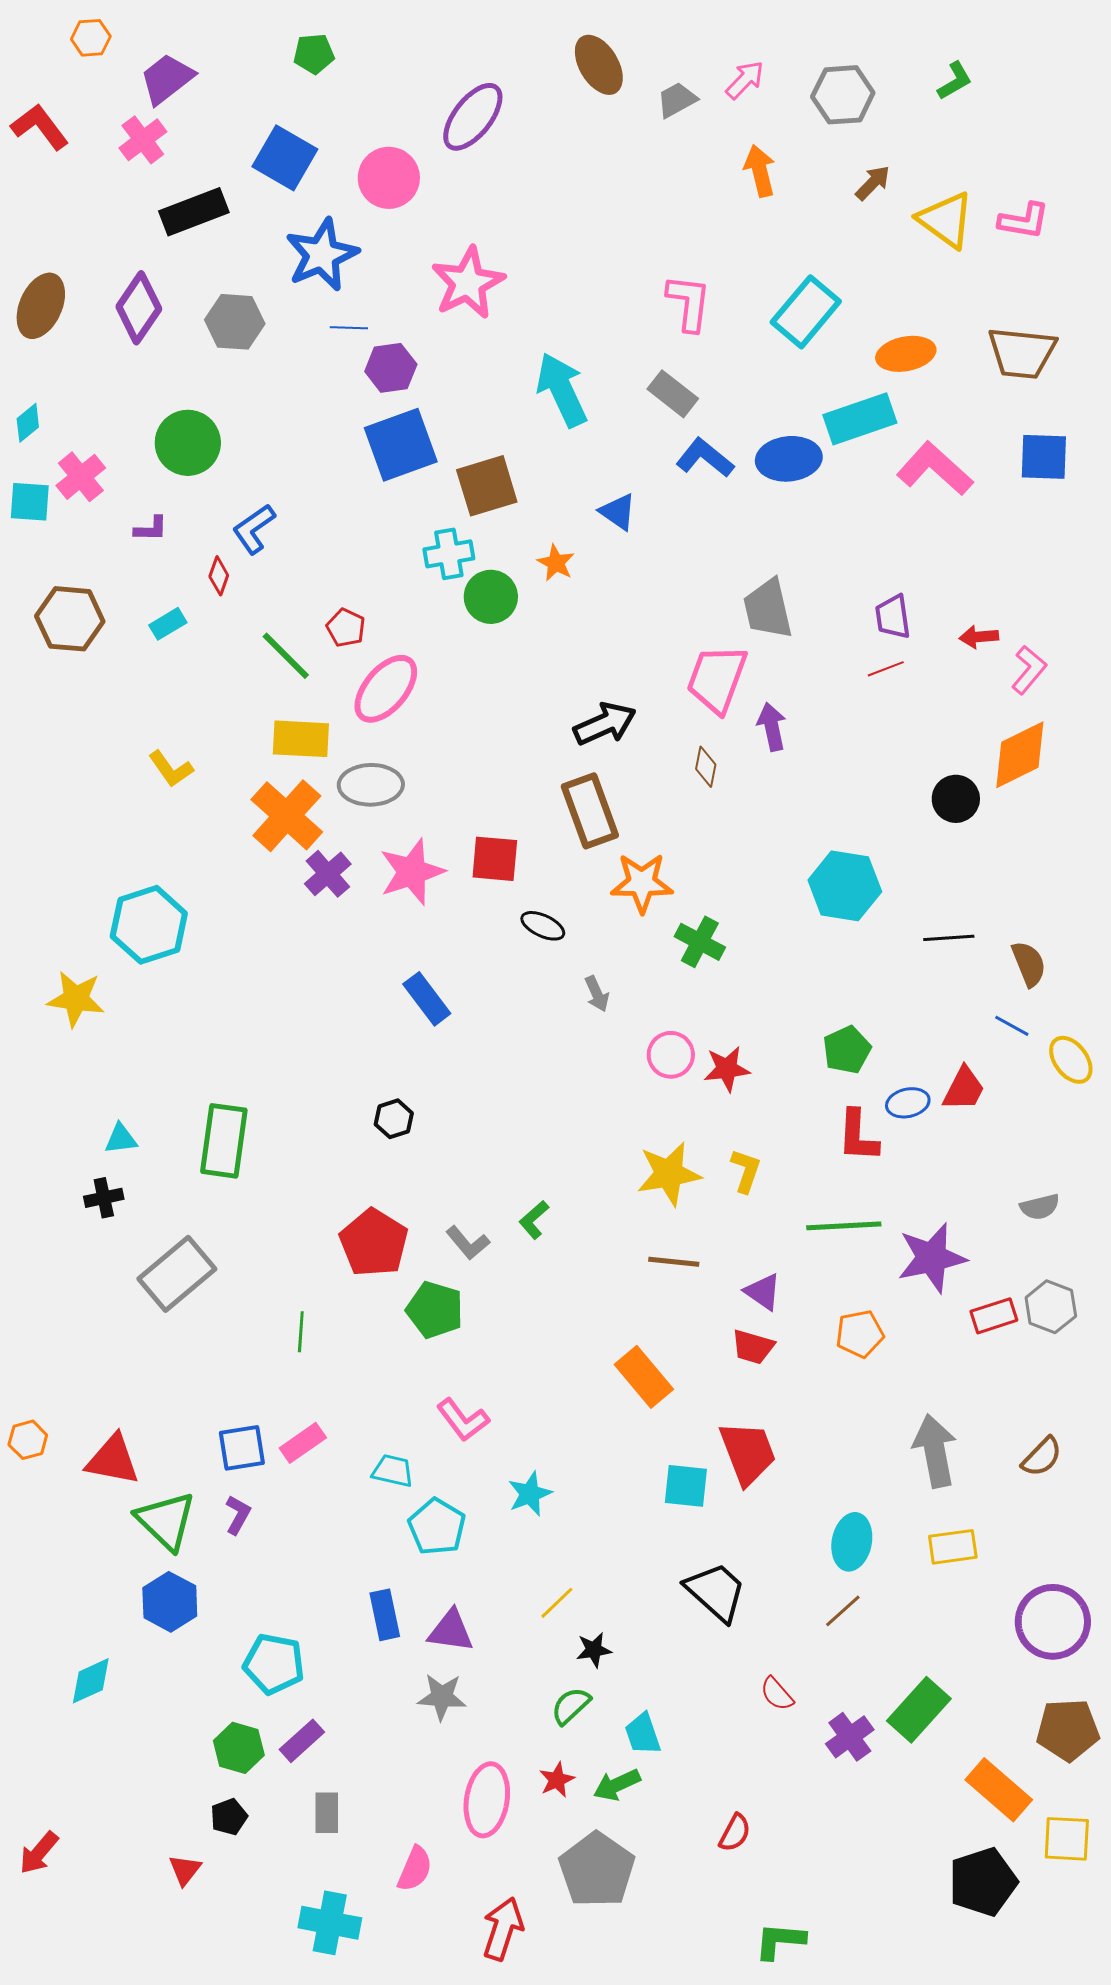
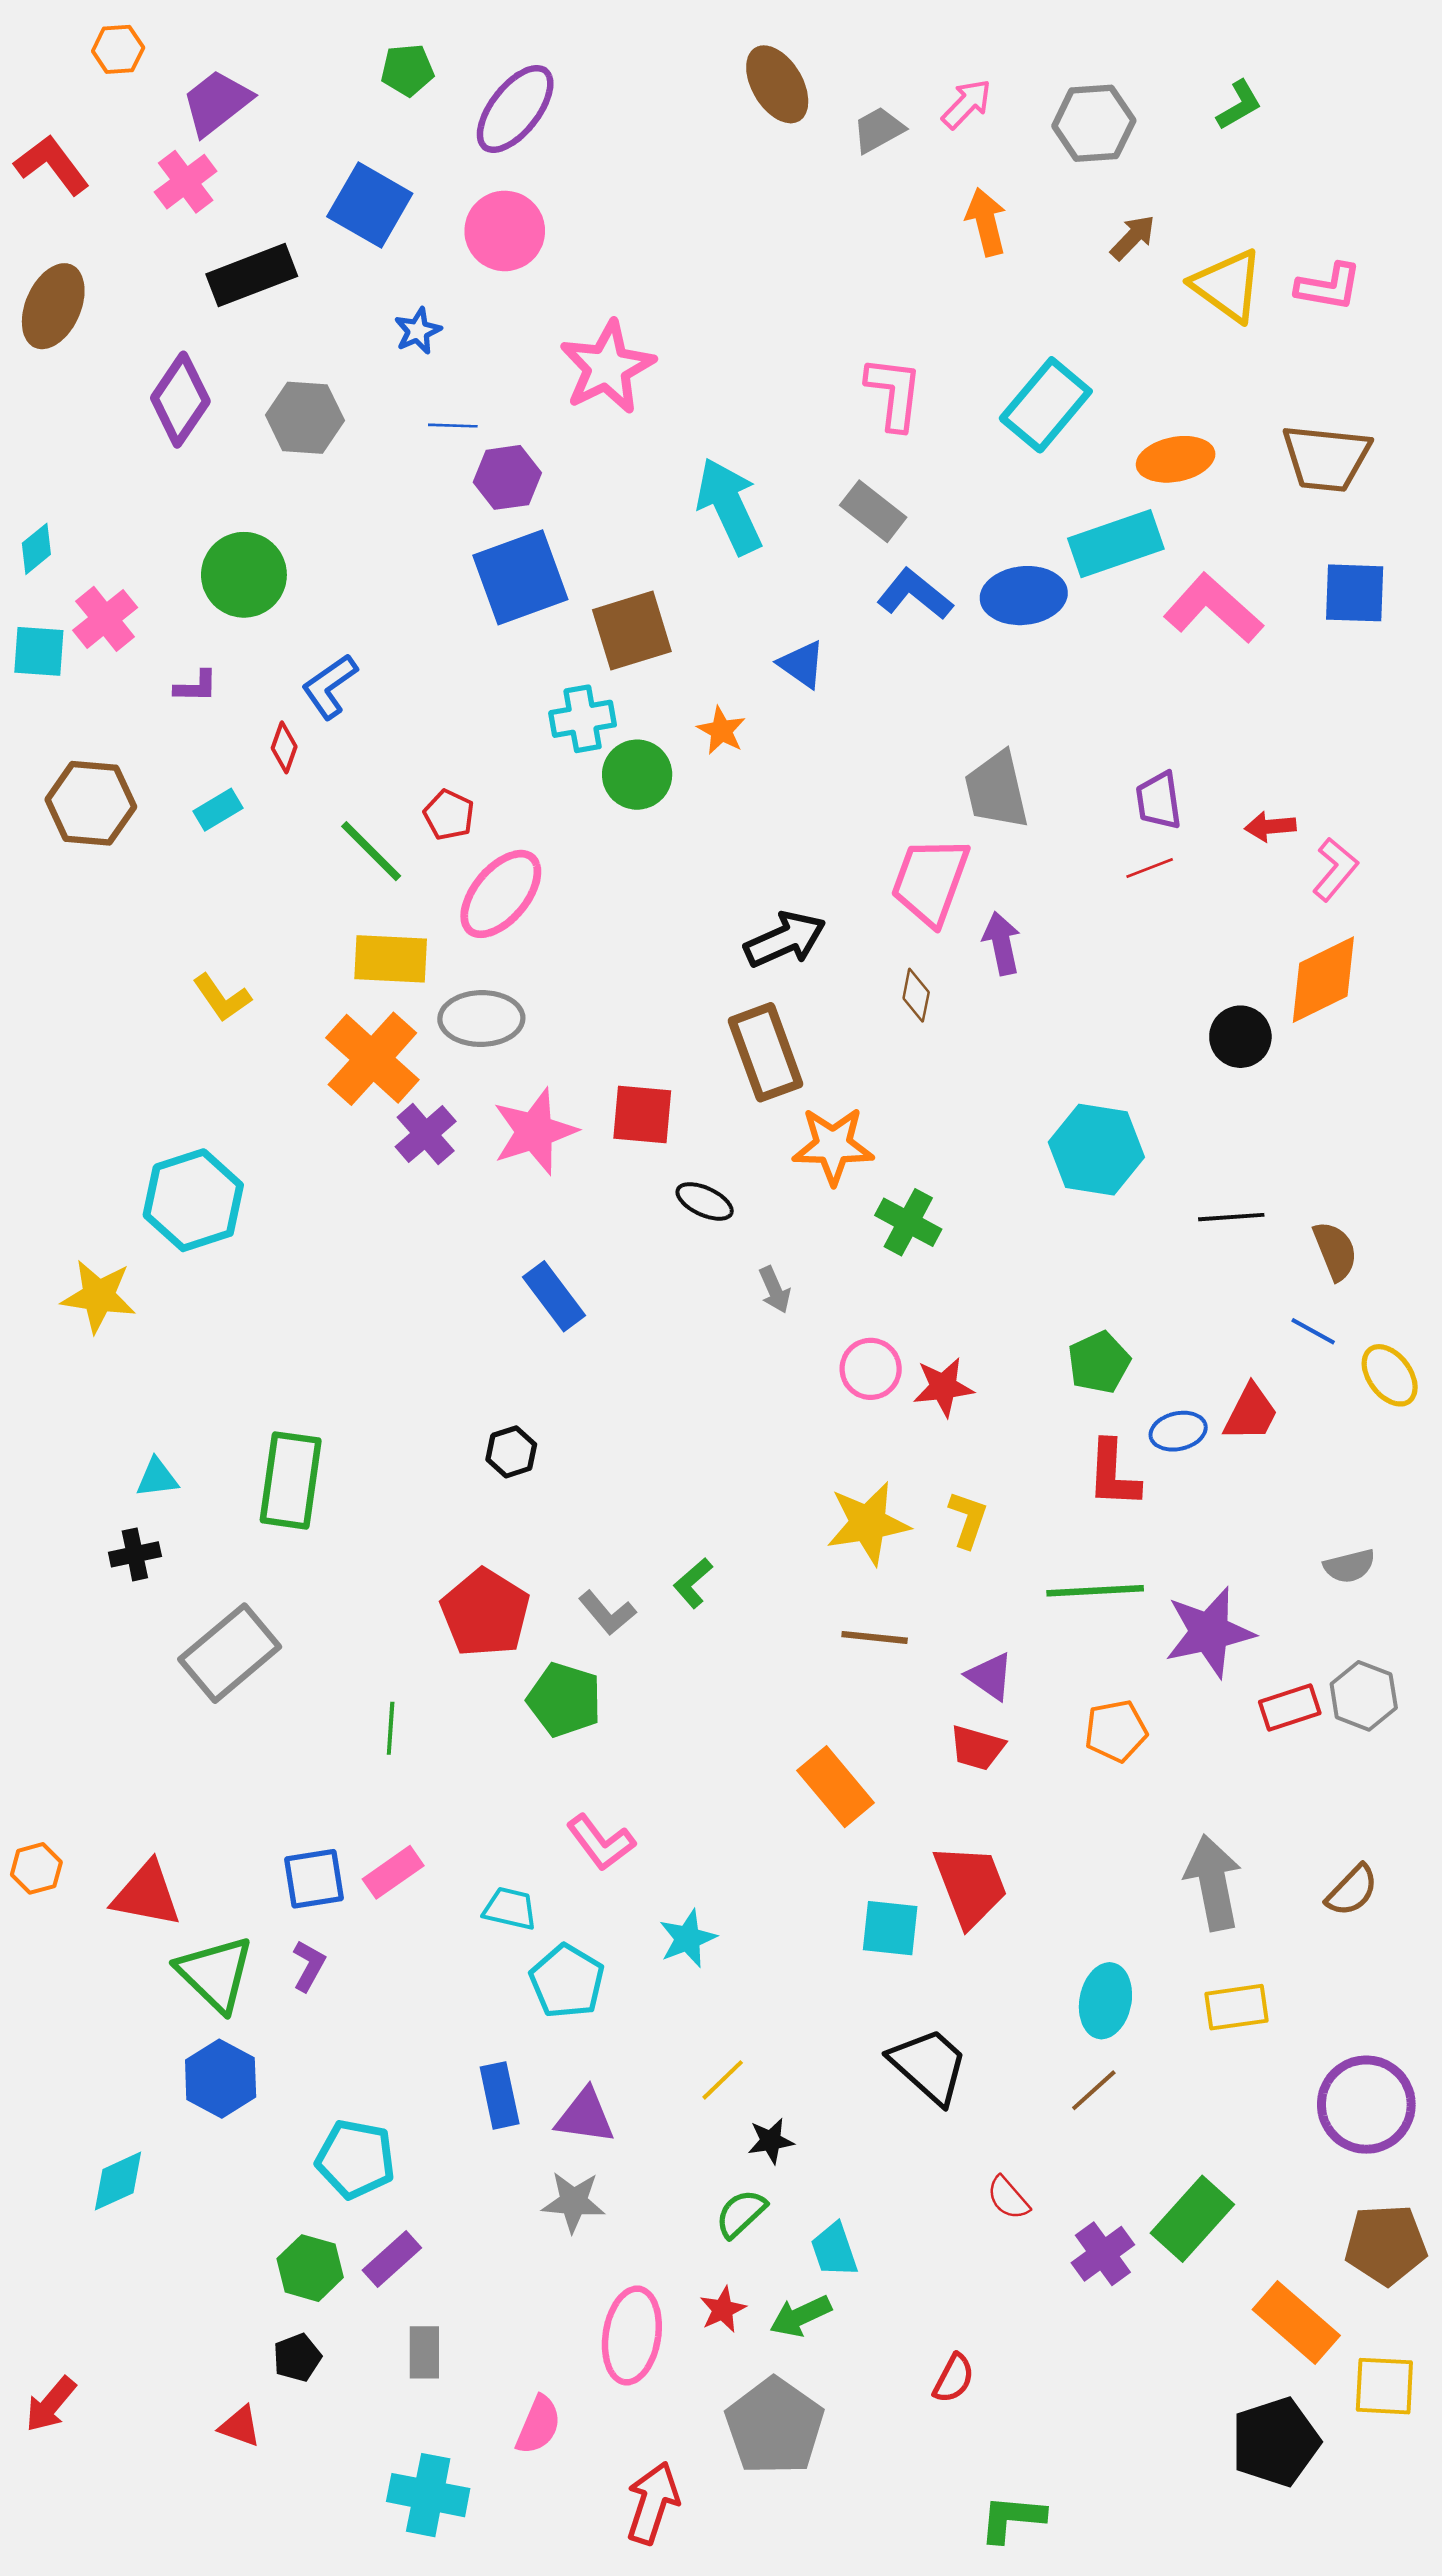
purple ellipse: (473, 117) -> (515, 109), moved
blue star: (322, 255) -> (418, 331), size x0.5
brown ellipse: (41, 306) -> (53, 306), moved
red triangle: (185, 1870) -> (240, 2426), turned -48

